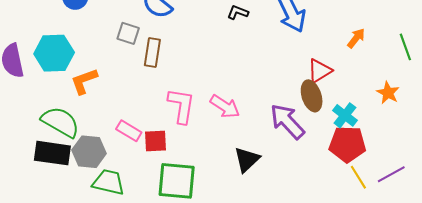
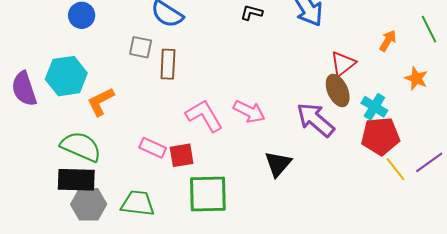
orange arrow: (356, 38) -> (388, 41), moved
pink L-shape: (181, 106) -> (204, 116), turned -33
gray hexagon: (89, 152) -> (89, 204), moved

